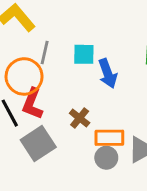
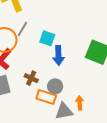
brown cross: (80, 118) -> (31, 78), turned -32
gray circle: (106, 158) -> (55, 86), moved

